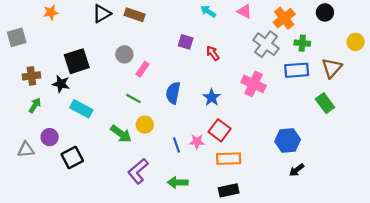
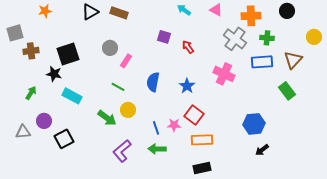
orange cross: (284, 18) -> (251, 16), turned 36
brown cross: (31, 76) -> (31, 51), moved
green arrow: (178, 182) -> (157, 149), moved

